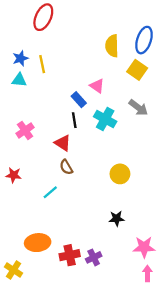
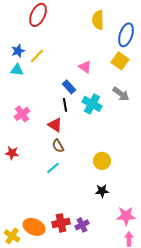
yellow semicircle: (112, 46) -> (98, 20), moved
yellow line: (42, 64) -> (37, 56), turned 56
pink triangle: (97, 86) -> (85, 67), moved
yellow circle: (120, 174) -> (102, 161), moved
cyan line: (50, 192) -> (53, 168), moved
orange ellipse: (38, 243) -> (34, 227), moved, turned 30

